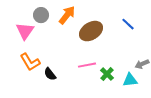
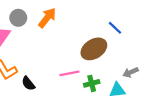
brown ellipse: (91, 31) -> (94, 49), moved
green cross: (107, 74) -> (92, 83), turned 32

